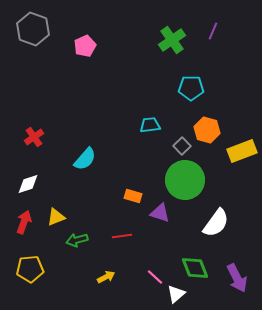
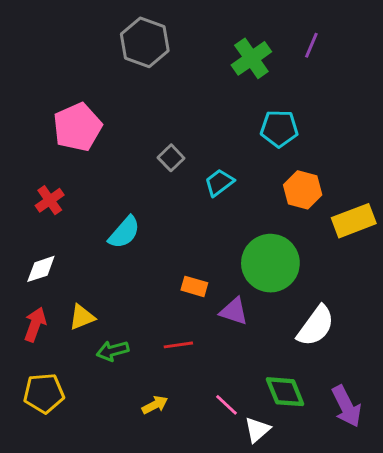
gray hexagon: (33, 29) -> (145, 42), moved
pink pentagon: (85, 46) -> (77, 127), moved, size x1.5
cyan trapezoid: (150, 125) -> (219, 183), turned -30
gray square: (182, 146) -> (171, 158), moved

